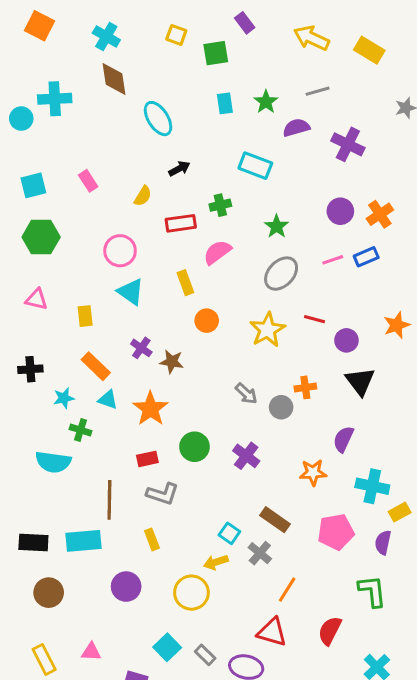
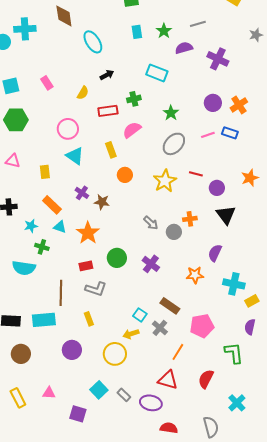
blue rectangle: (366, 257) -> (230, 133), turned 42
pink pentagon: (336, 532) -> (202, 326), moved
purple semicircle: (383, 542) -> (250, 327), moved

